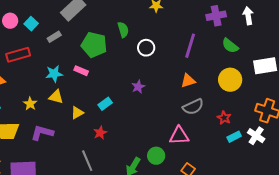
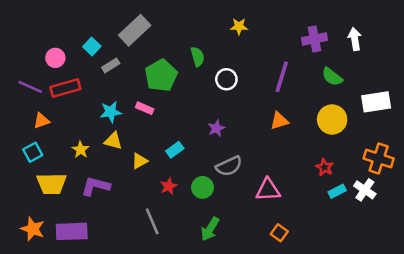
pink circle: (10, 21) -> (55, 58), moved
cyan square: (31, 24) -> (92, 47), moved
green pentagon: (94, 45) -> (161, 75), turned 30
gray semicircle: (193, 107) -> (229, 166), moved
green circle: (156, 156) -> (203, 187), moved

